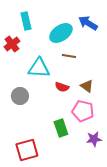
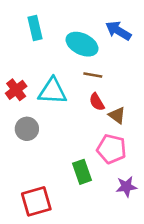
cyan ellipse: (61, 33) -> (82, 44), turned 60
red cross: (12, 44) -> (16, 90), moved
red semicircle: (62, 87) -> (97, 102), moved, turned 40

